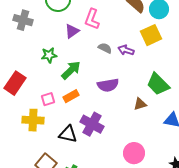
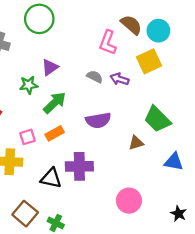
pink L-shape: (92, 19) -> (108, 42), moved
purple triangle: (72, 31) -> (50, 67), moved
purple cross: (92, 124) -> (79, 166), turned -30

